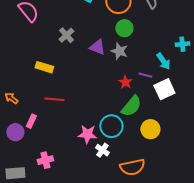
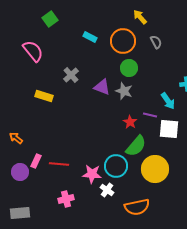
yellow rectangle: (44, 67) -> (44, 96), moved
white square: (164, 89) -> (169, 129), turned 30
red line: (54, 99) -> (59, 164), moved
yellow circle: (150, 129) -> (155, 169), size x1.4
pink cross: (45, 160) -> (66, 199), moved

